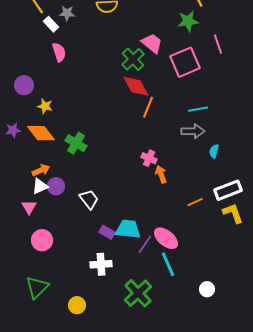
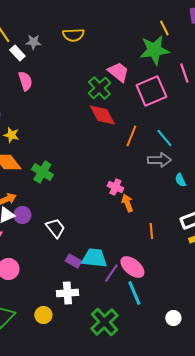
green star: (188, 21) -> (154, 50), size x1.4
orange line: (148, 107) -> (131, 136), moved
cyan line: (198, 109) -> (164, 138), turned 60
cyan semicircle: (214, 151) -> (180, 180), turned -40
orange line: (195, 202) -> (151, 231), moved, turned -70
yellow circle: (77, 305) -> (43, 315), moved

